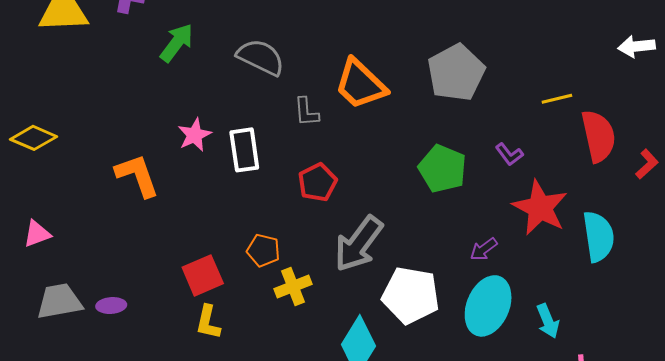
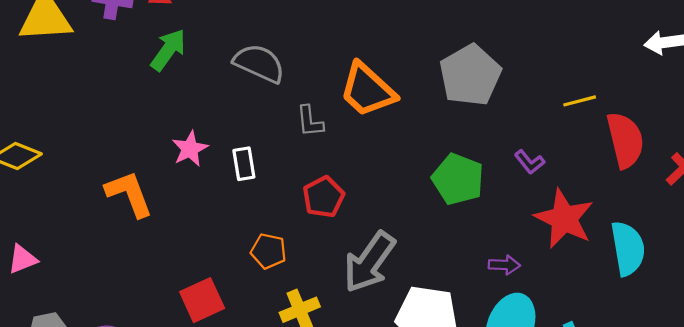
white rectangle: (244, 150) -> (244, 164), size x0.7
purple arrow: (484, 249) -> (504, 265), turned -140
orange pentagon: (263, 250) -> (269, 251), moved

